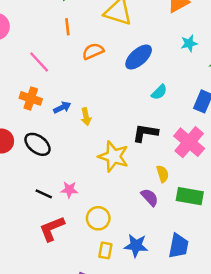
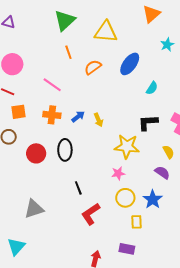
black ellipse: (37, 144) -> (65, 150), turned 65
pink star: (69, 190) -> (118, 173), moved
black line: (44, 194) -> (78, 188), turned 56
blue star: (136, 246) -> (153, 199), moved, turned -30

